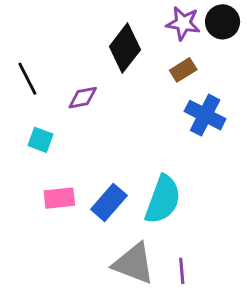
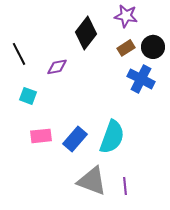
black circle: (223, 22) -> (153, 47), moved

